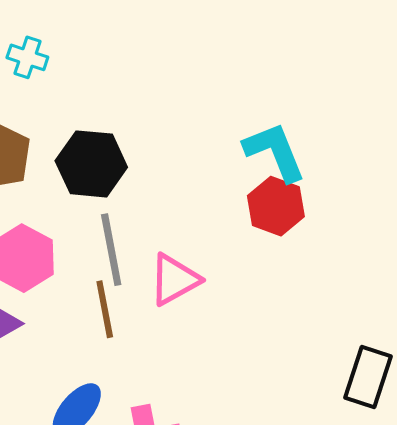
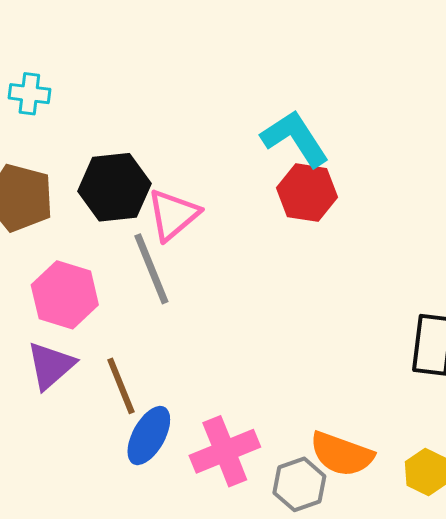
pink triangle: (174, 280) -> (173, 215), moved
brown line: (105, 309) -> (121, 386), moved

